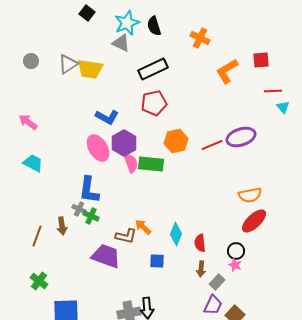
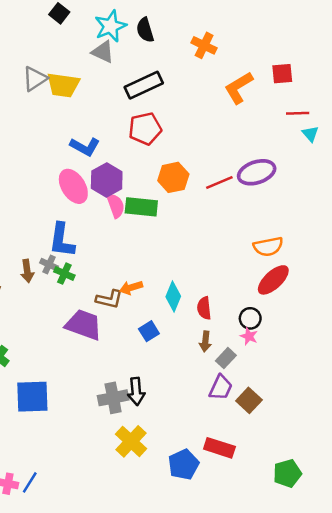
brown arrow: (62, 226) -> (27, 271), moved
orange arrow: (143, 227) -> (131, 288), turned -60
blue square: (157, 261) -> (149, 331), turned -35

